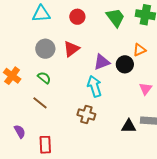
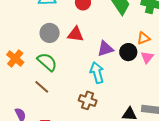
red triangle: (71, 49) -> (76, 34), turned 42
green semicircle: (44, 78) -> (47, 62), size x1.5
pink triangle: (146, 89) -> (147, 57), moved

